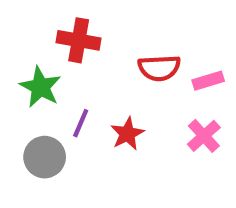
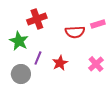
red cross: (79, 40) -> (37, 19), turned -30
pink rectangle: (208, 81) -> (98, 24), moved

